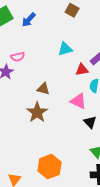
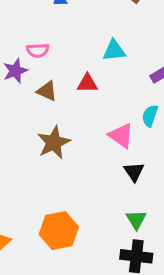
red triangle: (82, 70) -> (87, 83), moved
brown triangle: (43, 89) -> (47, 91), moved

